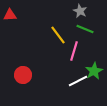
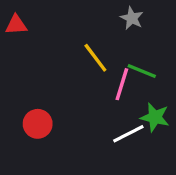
green line: (85, 29) -> (142, 71), moved
green star: (94, 71) -> (155, 117), turned -30

